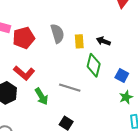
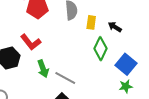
blue square: (122, 75) -> (126, 64), size x1.5
gray line: (70, 88) -> (65, 78), moved

